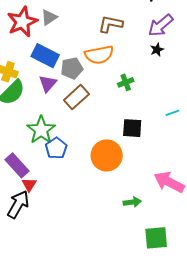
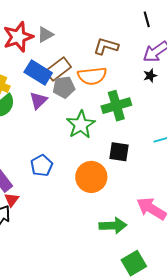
green cross: (126, 82) -> (116, 106), size x1.8
brown rectangle: (76, 97) -> (58, 69), moved
green star: (41, 130) -> (81, 125), moved
green arrow: (132, 202) -> (113, 226), size x1.5
green square: (156, 238) -> (134, 263), turned -30

